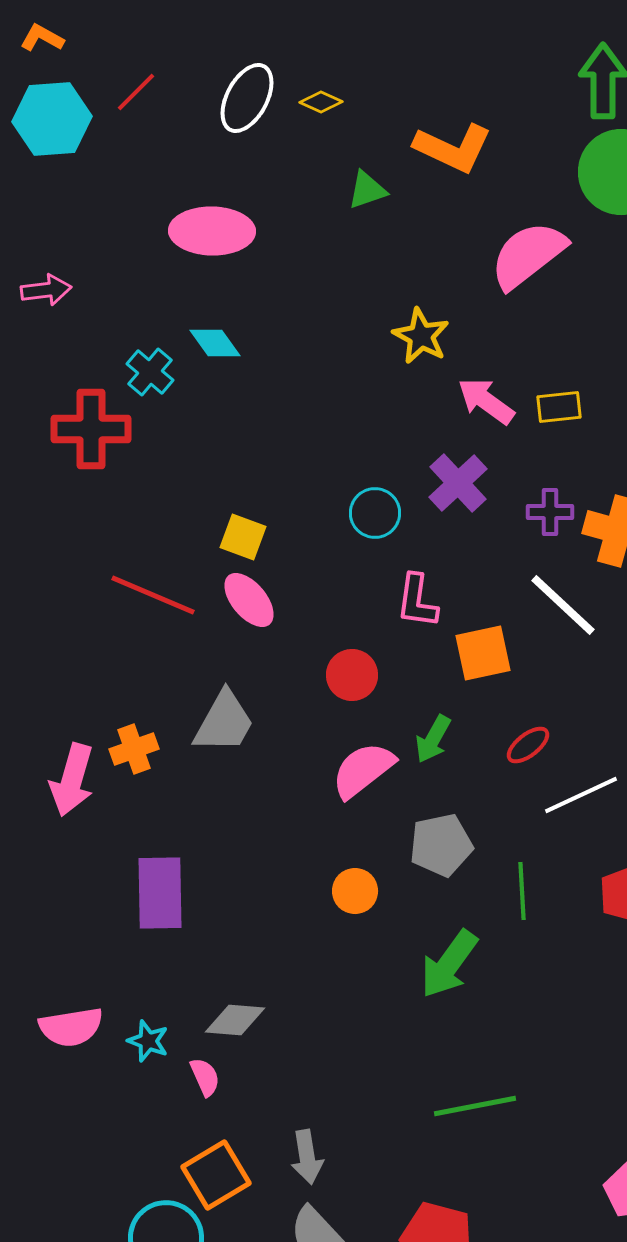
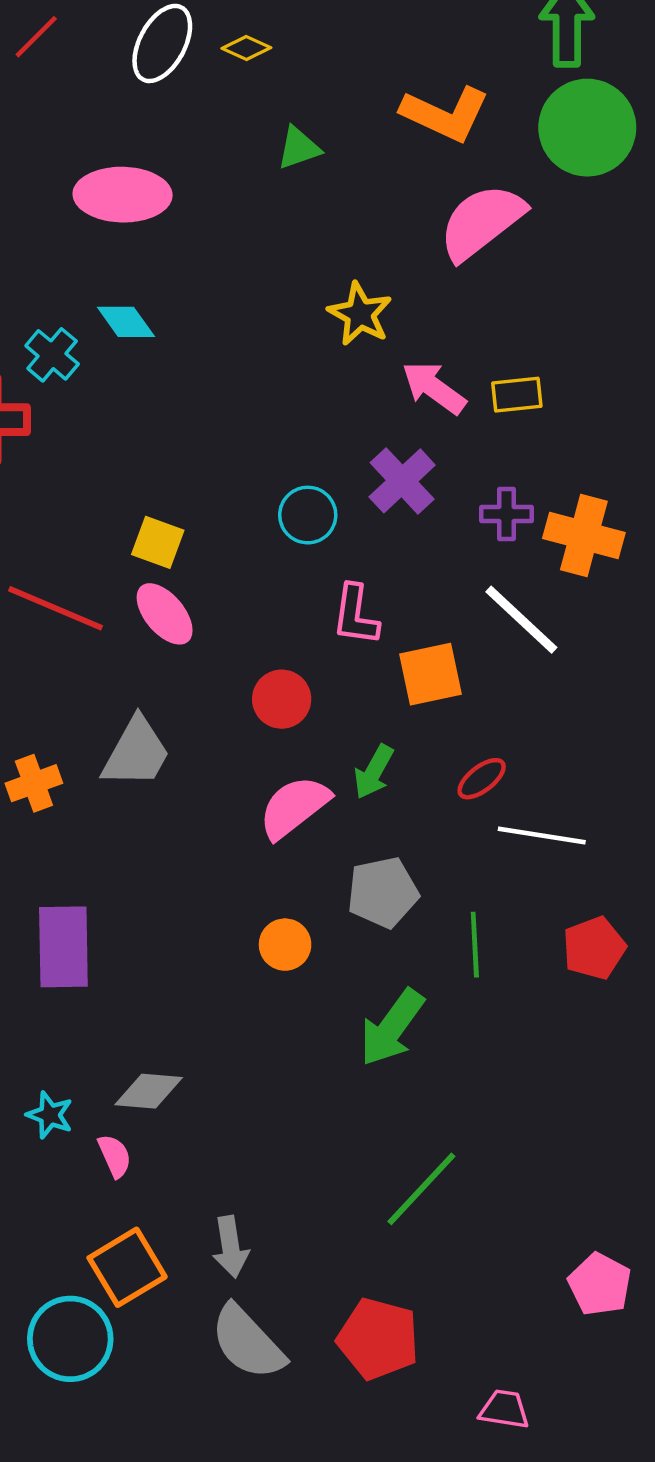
orange L-shape: (453, 148) -> (445, 114), moved
white line: (581, 795) -> (542, 835), turned 34
green line: (475, 1106) -> (421, 1189), turned -36

